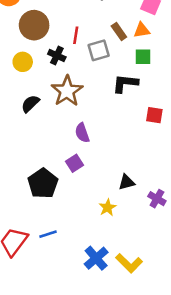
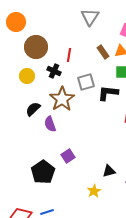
gray square: (99, 50) -> (86, 82), moved
purple semicircle: (82, 133) -> (50, 124), moved

